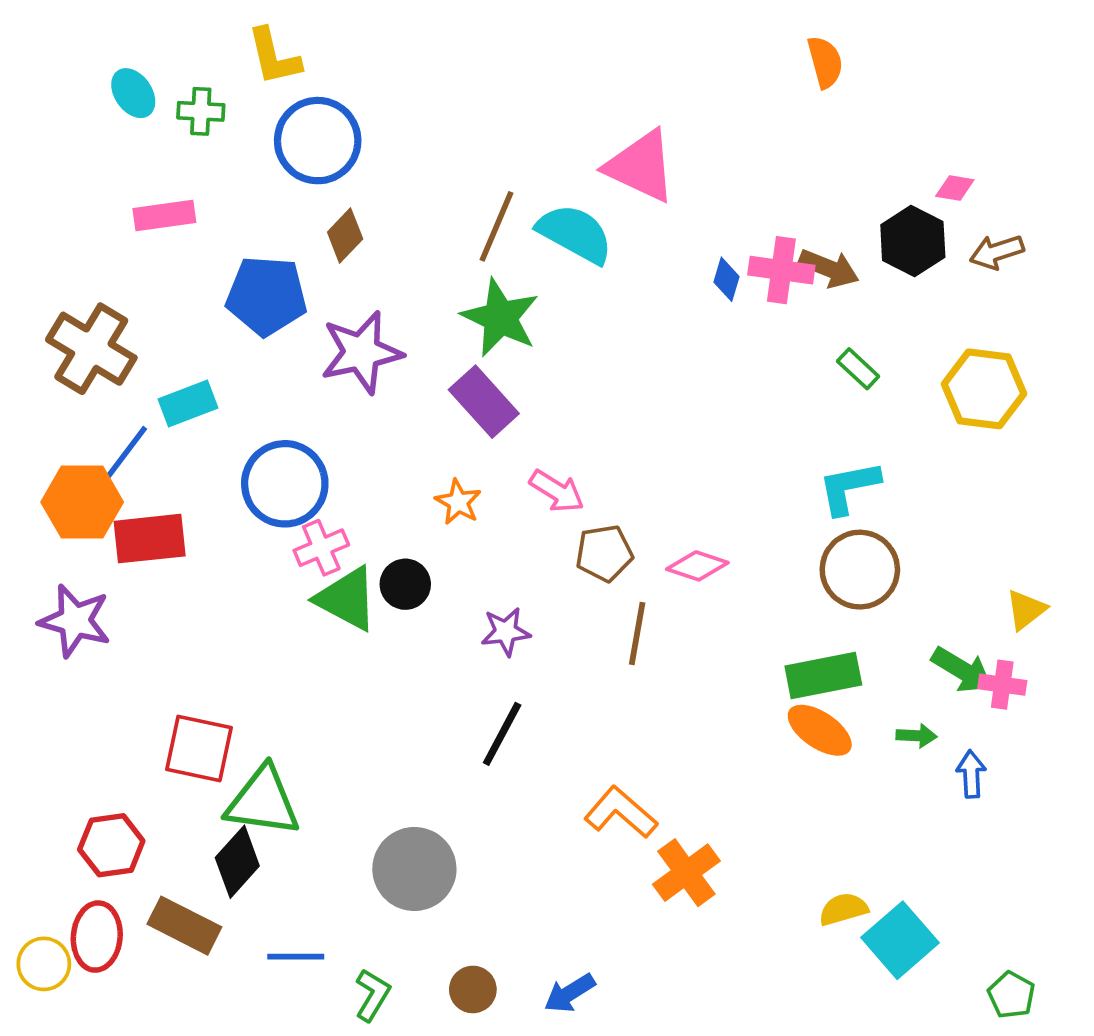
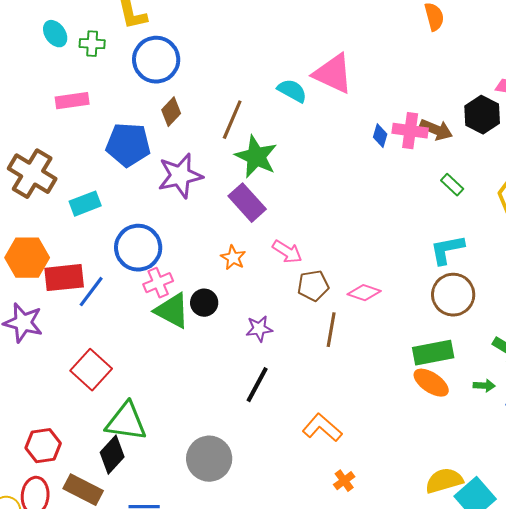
brown line: (497, 226) -> (232, 120), moved
cyan semicircle: (575, 234) -> (292, 91), moved, size x0.7
blue line: (126, 453) -> (91, 292), moved
red square: (199, 749) -> (91, 370), moved, turned 30
orange cross: (686, 873) -> (344, 481), moved, size x0.6
yellow semicircle: (843, 909) -> (444, 481), size x1.4

